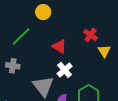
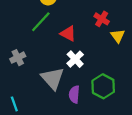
green line: (21, 36) -> (41, 22), moved
gray cross: (13, 66) -> (18, 58), turned -32

